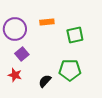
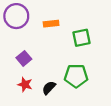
purple circle: (15, 29) -> (16, 16), moved
red star: (15, 75) -> (25, 85), moved

